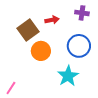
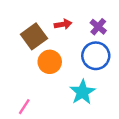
purple cross: (82, 13) -> (98, 27), moved, turned 32
pink line: (11, 88) -> (24, 107), moved

